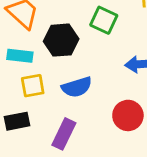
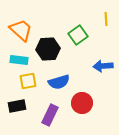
green square: (104, 20) -> (78, 35), turned 30
red circle: (128, 115) -> (82, 103), moved

